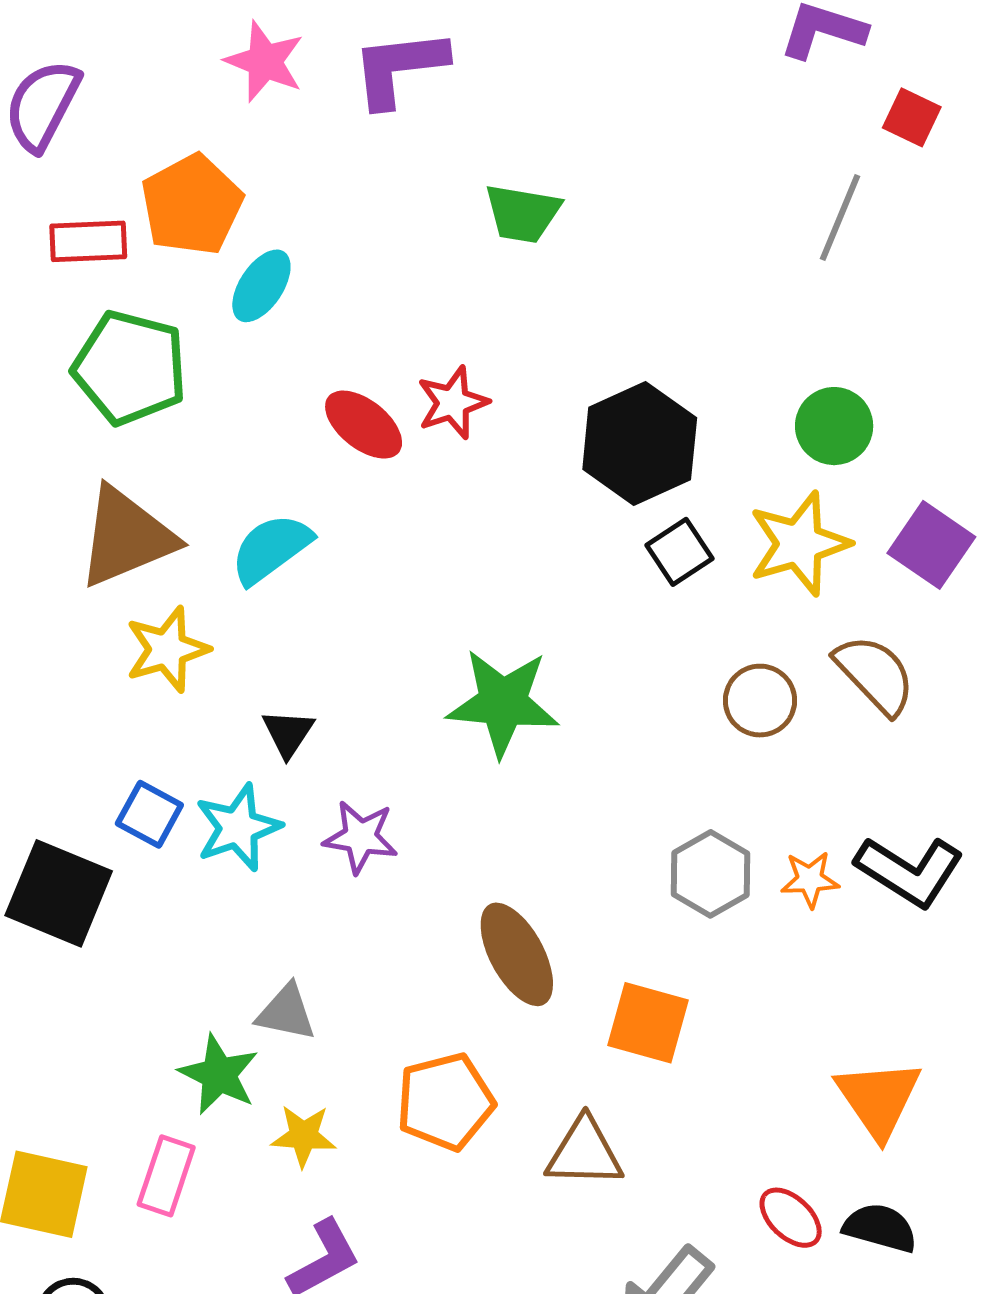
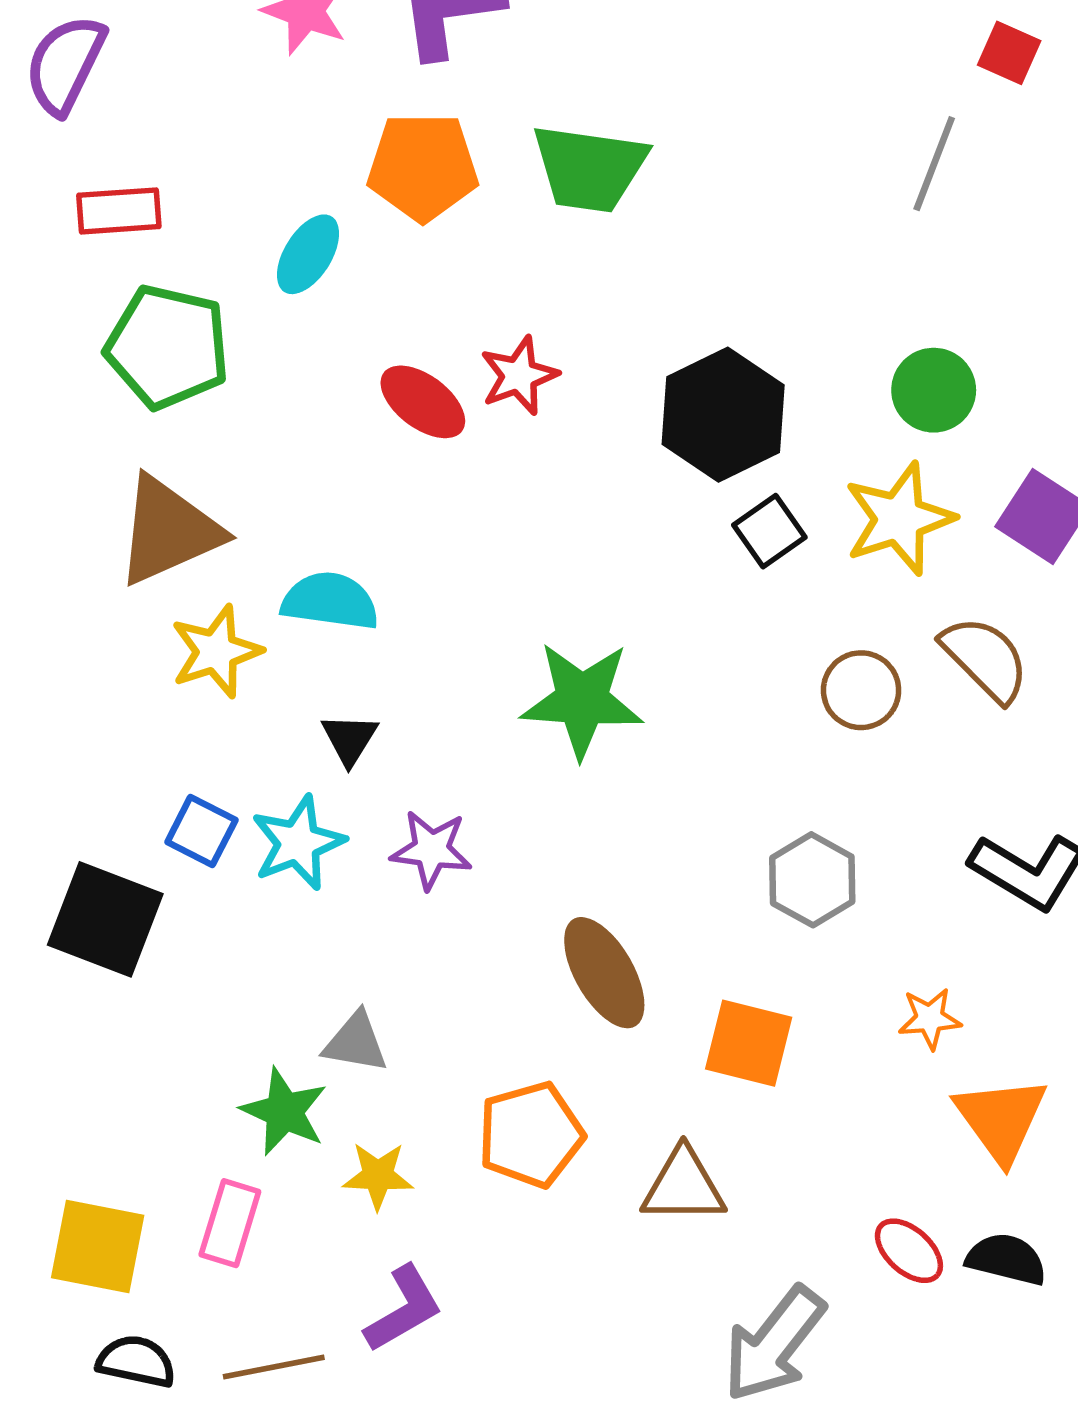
orange pentagon: (192, 205) -> (423, 167), moved, turned 30
green trapezoid: (523, 213) -> (589, 168), size x1.4
cyan semicircle: (271, 549) -> (330, 601), moved, turned 46
orange star: (810, 880) -> (930, 1019), moved

